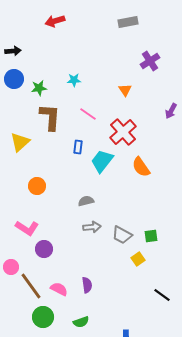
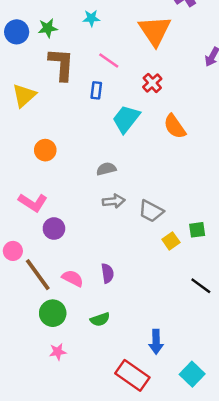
blue circle: (14, 79) -> (17, 32), moved
orange triangle: (125, 90) -> (155, 31), size x2.0
red cross: (123, 132) -> (152, 83), size x0.6
blue rectangle: (78, 147) -> (96, 90), moved
green square: (151, 236) -> (197, 230), moved

